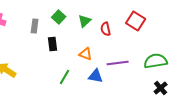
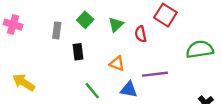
red square: (136, 21) -> (165, 15), moved
green semicircle: (156, 61) -> (200, 49), moved
green line: (65, 77) -> (92, 91), turned -70

